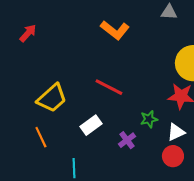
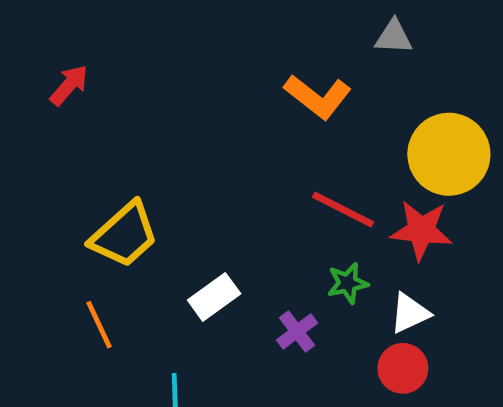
orange L-shape: (115, 30) -> (318, 97), moved
red line: (109, 87) -> (343, 209), moved

